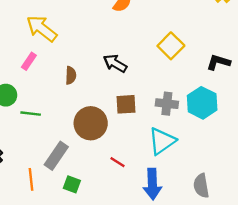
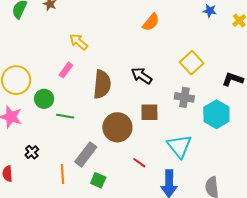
yellow arrow: (42, 29) -> (79, 42), size x0.7
brown semicircle: (71, 75) -> (102, 84), size x1.8
gray cross: (167, 104) -> (184, 97), moved
cyan triangle: (162, 141) -> (179, 146), turned -36

